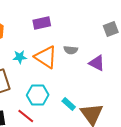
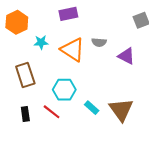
cyan star: (20, 57) -> (41, 42), moved
cyan rectangle: (69, 104) -> (92, 108), moved

